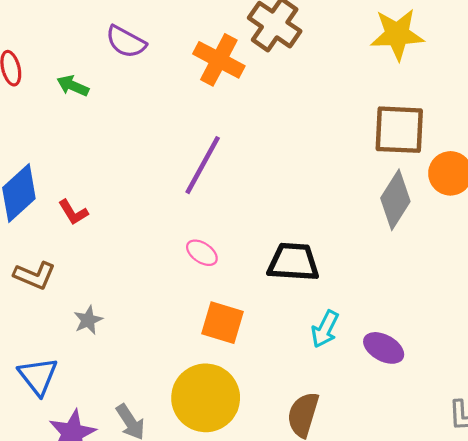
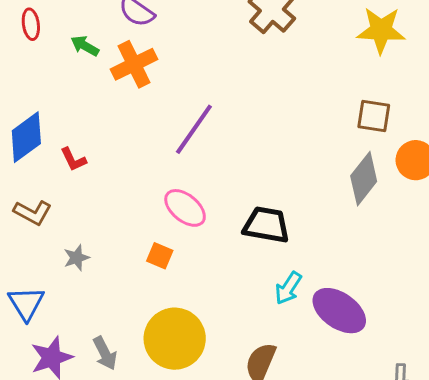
orange cross: (219, 60) -> (134, 64), moved, turned 30
brown square: (399, 130) -> (374, 116), size x0.7
pink ellipse: (202, 253) -> (185, 208), size x1.5
orange square: (222, 323) -> (160, 256), moved, size x0.7
purple ellipse: (384, 348) -> (339, 311), size x1.5

